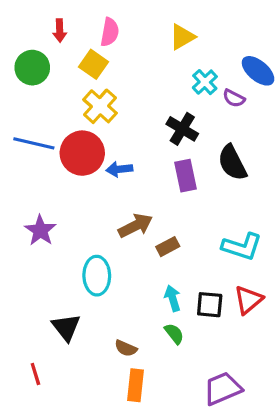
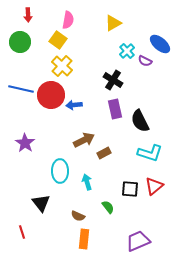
red arrow: (60, 30) -> (28, 15), moved
black semicircle: (232, 163) -> (140, 121), moved
cyan arrow: (173, 298) -> (87, 182), moved

